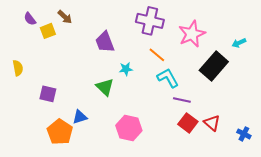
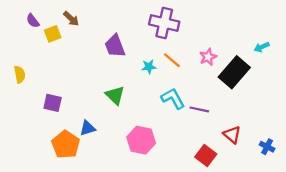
pink star: (192, 34) -> (208, 57), moved, size x0.6
cyan star: (126, 69) -> (149, 67), moved
cyan L-shape: (168, 78) -> (173, 99), moved
red square: (188, 123) -> (206, 155), moved

